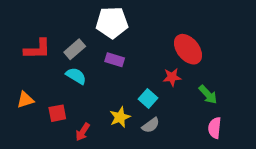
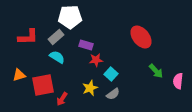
white pentagon: (112, 23) -> (70, 17), moved
red star: (172, 77) -> (96, 60), moved
red square: (57, 113) -> (43, 85), size x1.6
pink semicircle: (215, 128) -> (178, 81), moved

